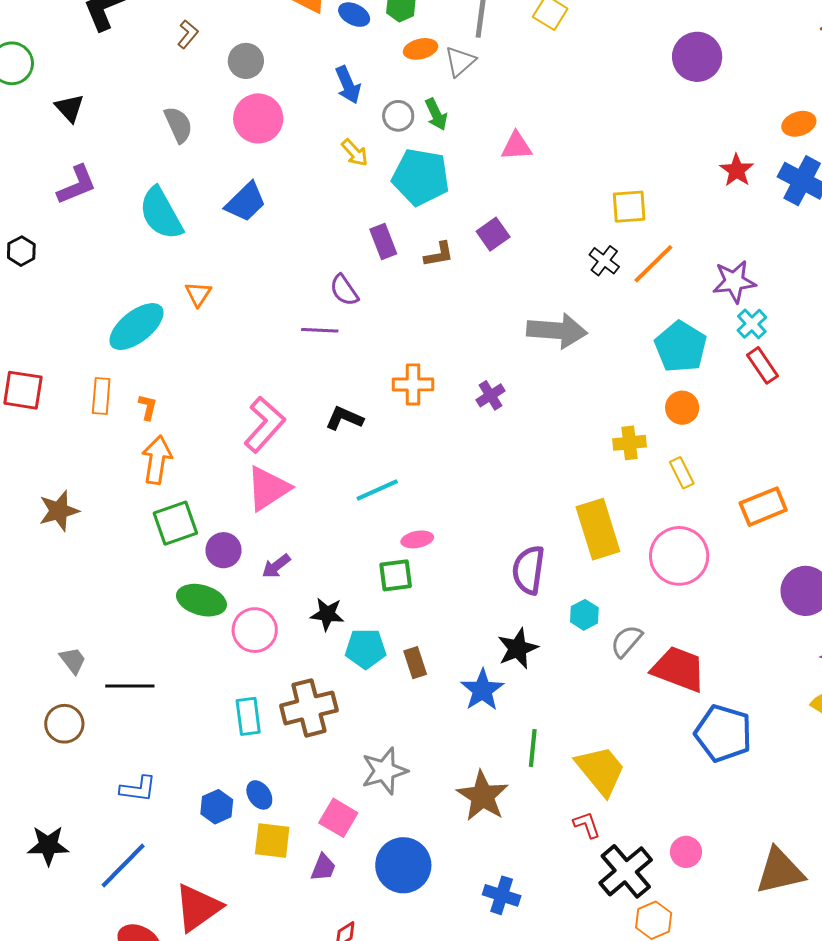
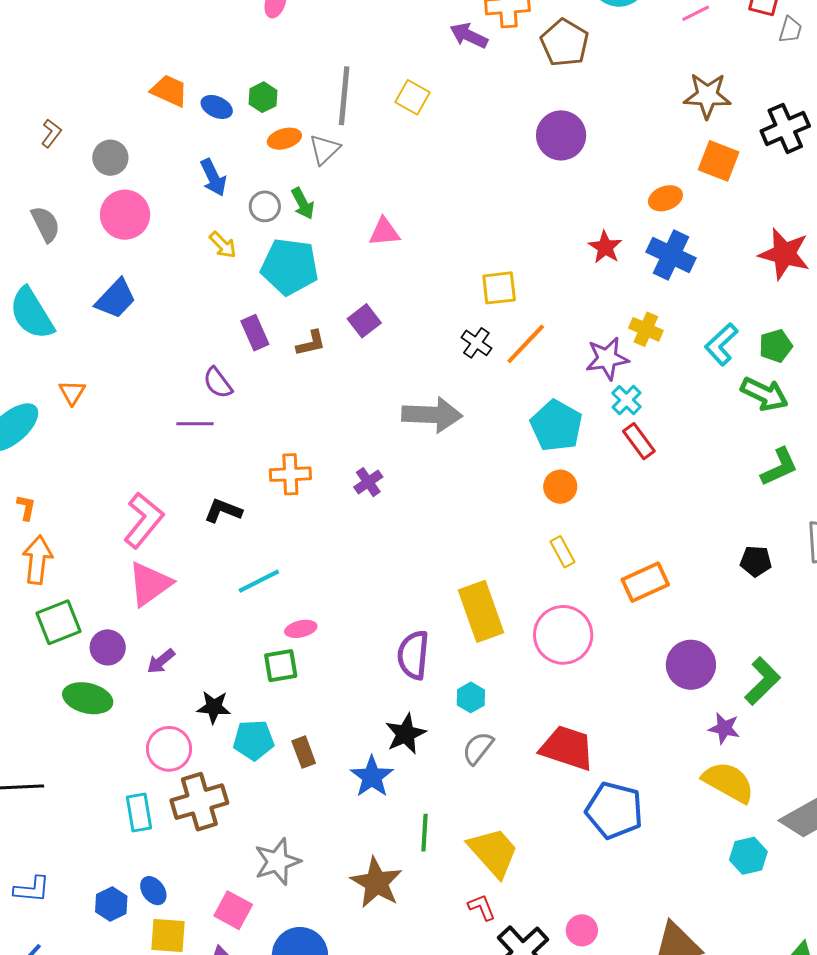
yellow cross: (630, 443) -> (646, 329), moved, turned 32
pink circle: (255, 630) -> (169, 749), moved
gray semicircle: (626, 641) -> (478, 748), moved

